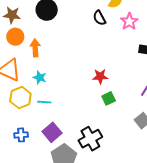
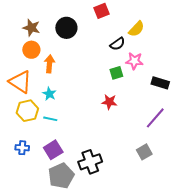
black semicircle: (99, 18) -> (117, 44), turned -105
pink star: (129, 21) -> (134, 61), moved, turned 30
green square: (109, 98) -> (116, 73), moved

